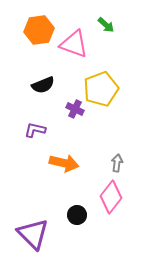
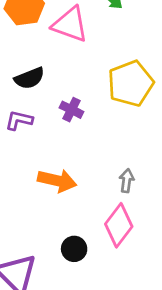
yellow pentagon: (101, 89) -> (131, 83), moved
purple L-shape: (35, 130) -> (19, 120), moved

